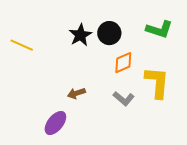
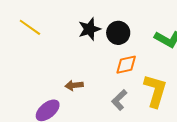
gray L-shape: (124, 99) -> (119, 100), turned 85

